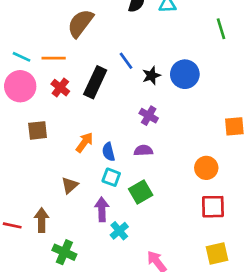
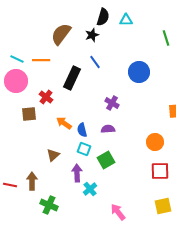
black star: (151, 76) -> (92, 35), moved
red cross: (60, 88) -> (46, 97), moved
orange arrow: (84, 142) -> (64, 123), turned -91

